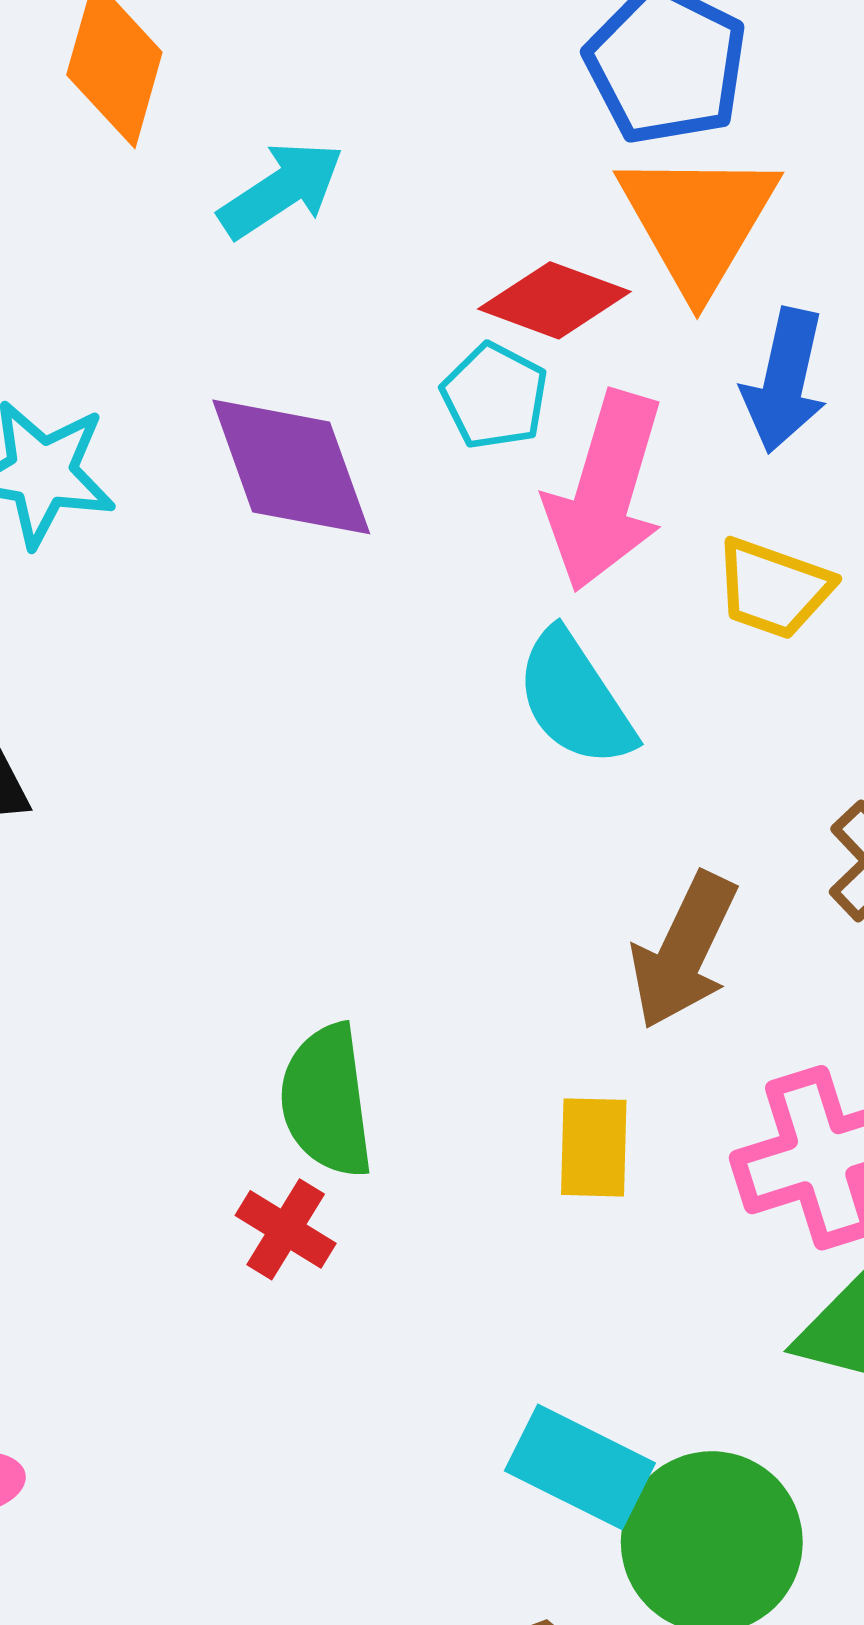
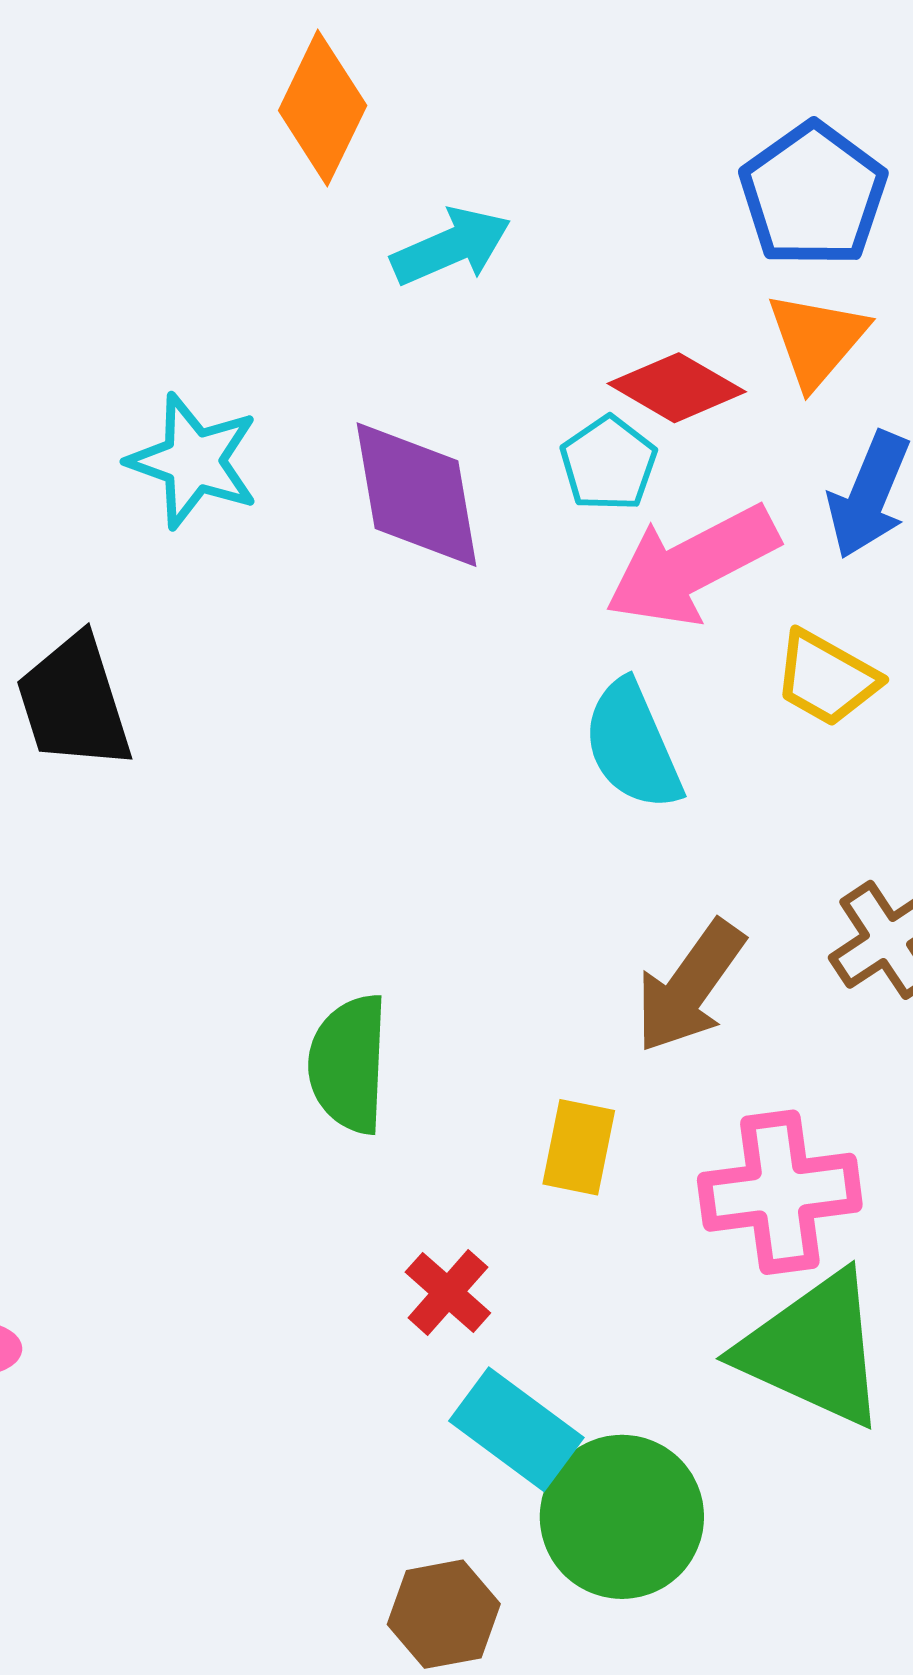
orange triangle: (698, 221) -> (817, 340), size x0.7
pink arrow: (605, 491) -> (692, 565), turned 36
red cross: (286, 1229) -> (448, 1293), moved

